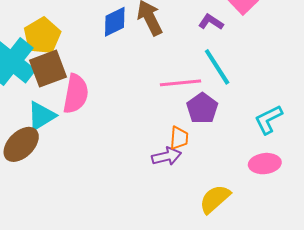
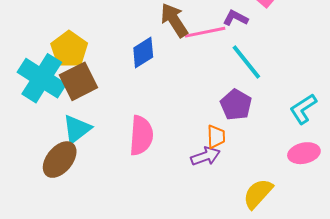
blue diamond: (115, 22) -> (143, 53), moved
pink line: (180, 83) -> (205, 32), moved
pink semicircle: (76, 94) -> (141, 136), moved

